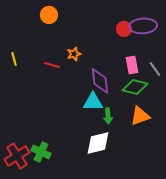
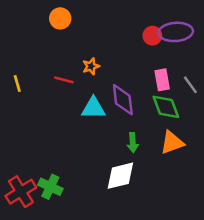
yellow line: (14, 59) -> (17, 84), moved
green diamond: (135, 87) -> (166, 107), turned 55
cyan triangle: (93, 102) -> (93, 108), moved

